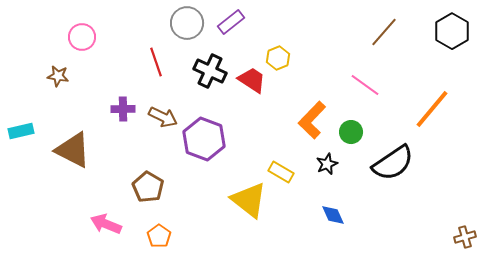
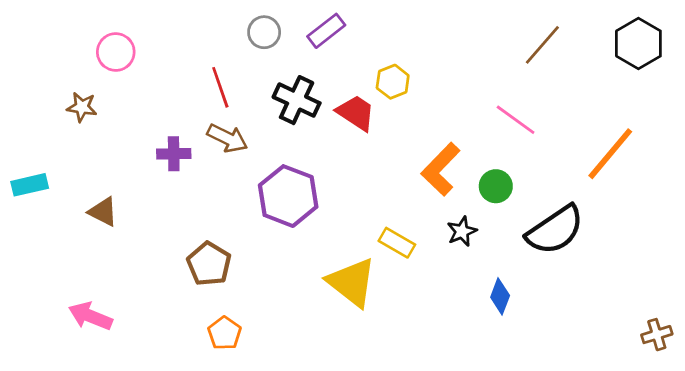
gray circle: (187, 23) -> (264, 32), size x0.7
brown arrow: (163, 117) -> (227, 138), moved
brown triangle: (73, 150) -> (103, 212), size x0.6
blue diamond: (333, 215) -> (500, 296), moved, turned 45
pink arrow: (106, 224) -> (90, 316), moved

